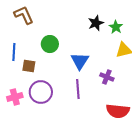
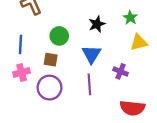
black star: (96, 23) -> (97, 24), moved
brown square: (29, 66) -> (51, 60), moved
pink cross: (15, 97) -> (22, 73), moved

